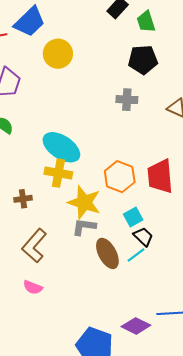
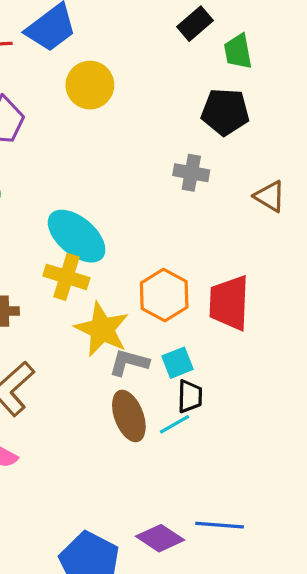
gray L-shape: (84, 227) -> (129, 363), moved
black trapezoid: (143, 237) -> (190, 396), turned 40

